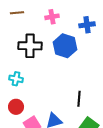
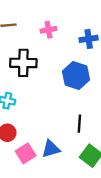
blue hexagon: (65, 46) -> (76, 76), moved

